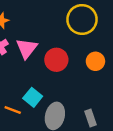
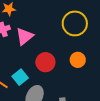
red circle: (56, 60) -> (45, 62), moved

